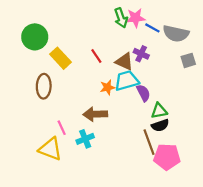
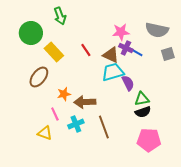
green arrow: (121, 18) -> (60, 16), moved
pink star: (136, 18) -> (121, 32), moved
blue line: (152, 28) -> (136, 52), moved
brown ellipse: (44, 86) -> (39, 77), turned 35
orange star: (108, 87) -> (64, 94), moved
brown line: (149, 142) -> (104, 127), moved
yellow triangle: (50, 149) -> (45, 133), size x0.7

